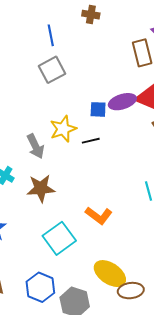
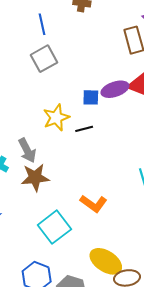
gray arrow: (35, 146) -> (27, 150), moved

